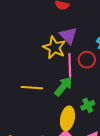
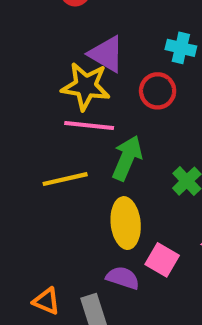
pink line: (70, 65) -> (89, 126), moved, turned -65
yellow ellipse: (67, 118) -> (126, 223), moved

